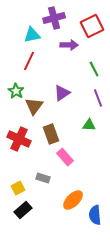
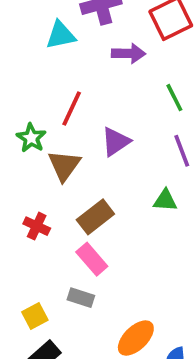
red line: (29, 61) -> (72, 109), moved
brown rectangle: (51, 134) -> (95, 217), turned 72
red cross: (19, 139) -> (37, 226), size x0.6
pink rectangle: (65, 157) -> (92, 259), moved

